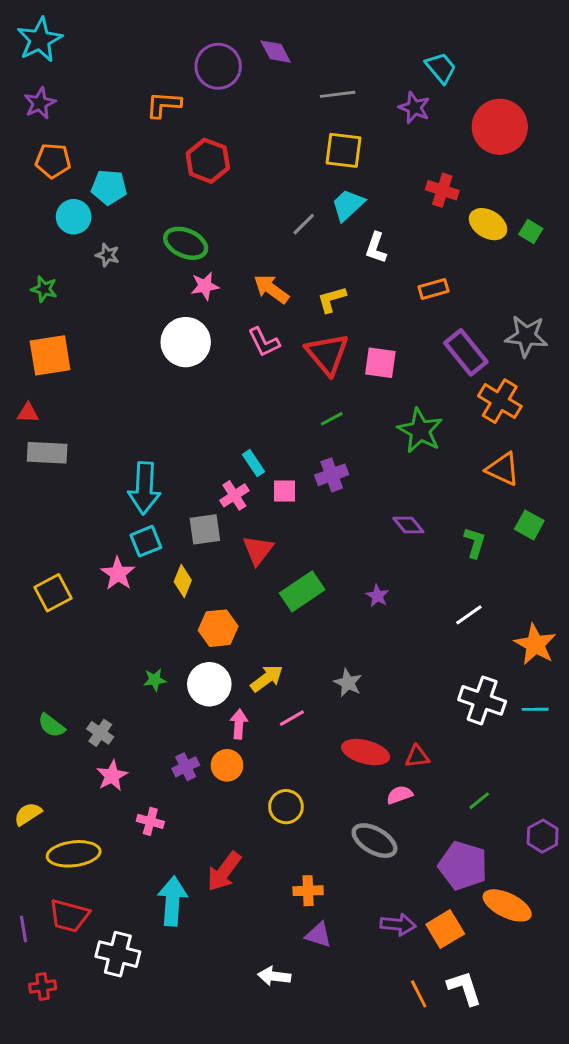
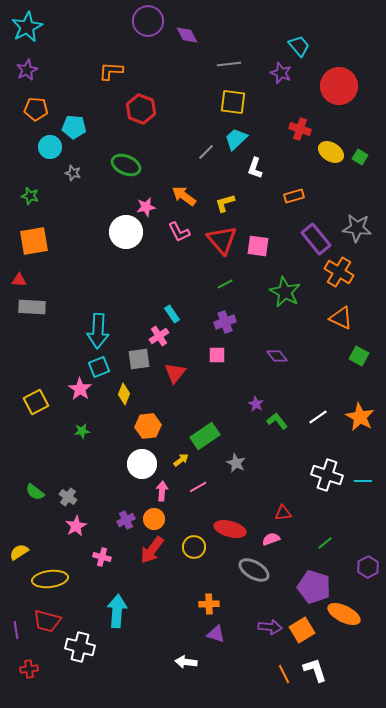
purple circle: (218, 66) -> (148, 21), moved
pink star: (205, 286) -> (146, 207), moved
pink square: (284, 491) -> (217, 355), moved
green L-shape: (475, 543) -> (277, 421), moved, turned -55
green rectangle: (302, 591) -> (205, 436), moved
orange star: (535, 644) -> (360, 417), moved
yellow arrow: (267, 678) -> (181, 460), size x0.7
green star: (155, 680) -> (82, 431), moved
red ellipse: (366, 752) -> (230, 529), moved
red arrow: (224, 872) -> (152, 550), moved

